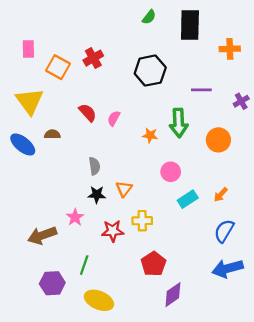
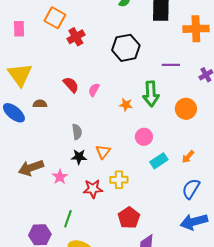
orange cross: (230, 49) -> (196, 29), size x1.4
orange square: (58, 67) -> (55, 18), moved
brown arrow: (42, 235) -> (31, 168), moved

